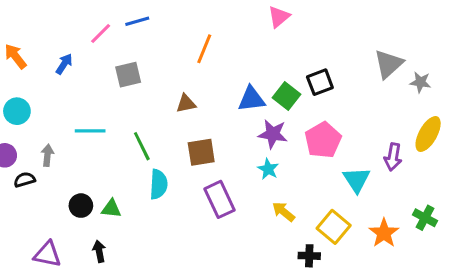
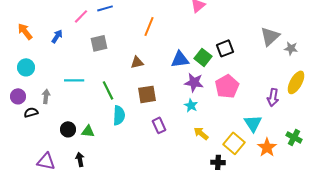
cyan triangle: (357, 180) -> (253, 123), moved
purple rectangle: (219, 199) -> (159, 125), size x0.7

